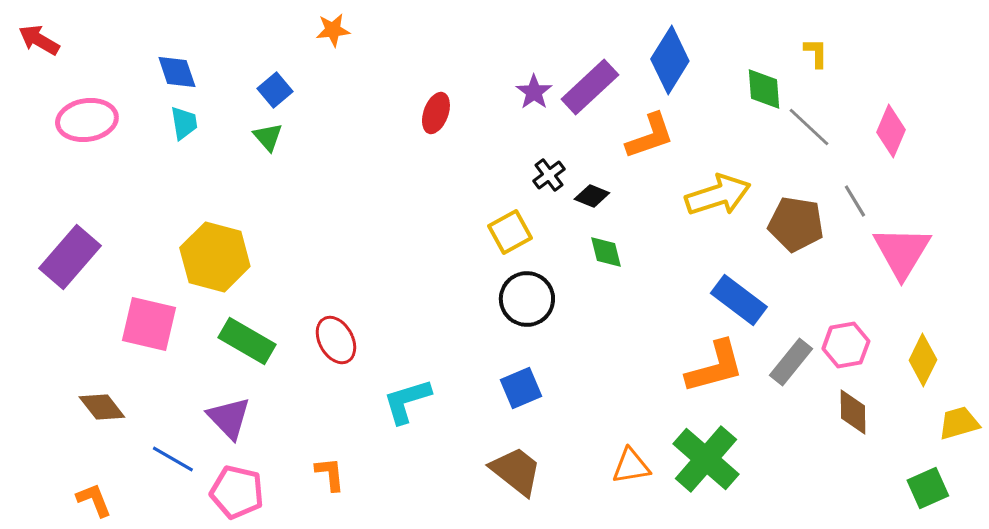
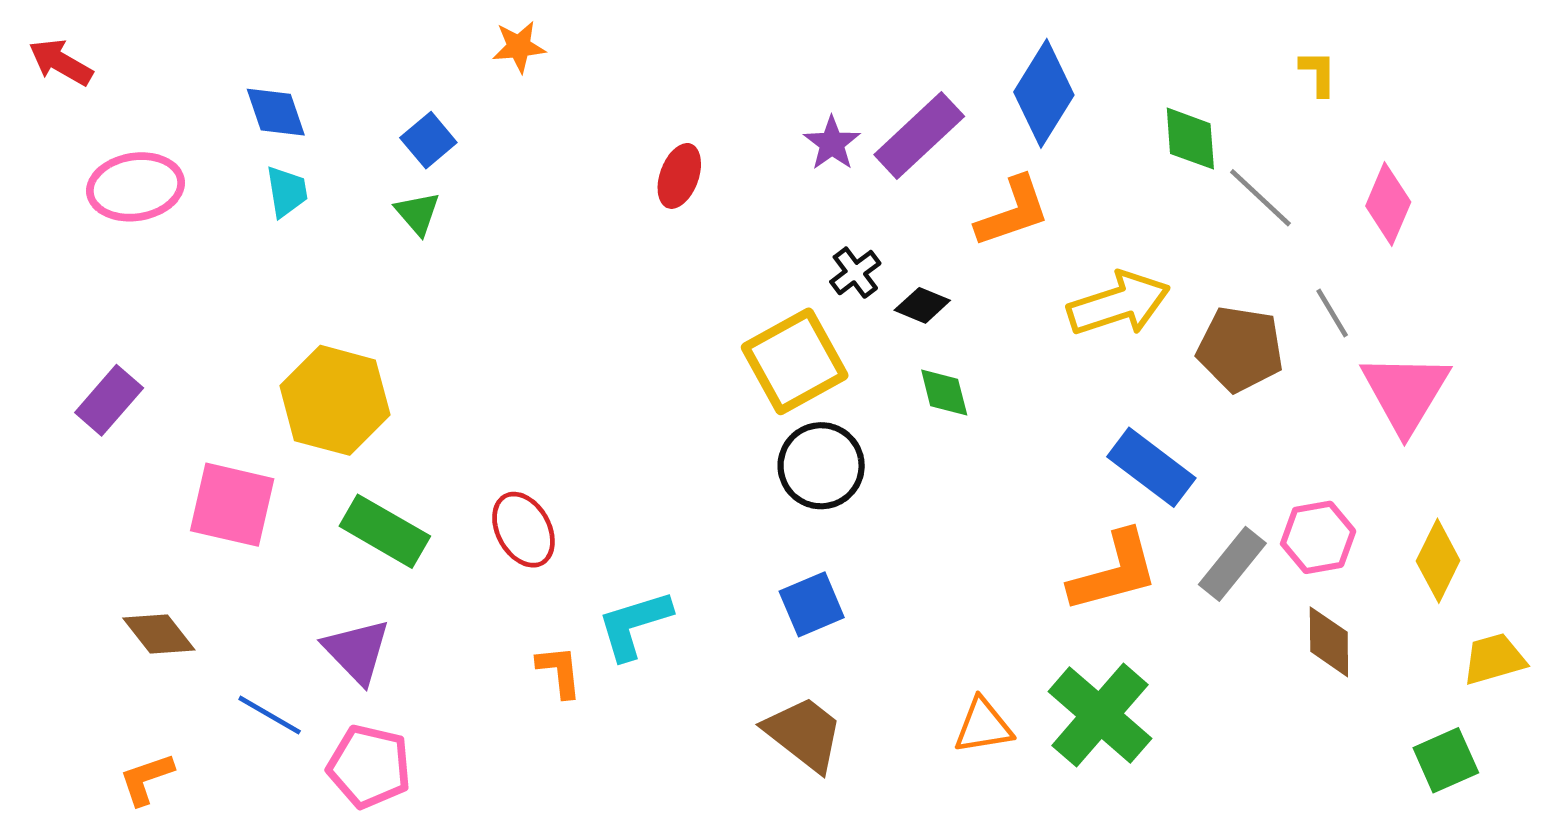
yellow L-shape: (816, 53) -> (1318, 73), moved
yellow square: (510, 232) -> (795, 361), size x1.5
purple rectangle: (70, 257) -> (109, 400), size x0.7
orange L-shape: (330, 474) -> (559, 671), moved
orange L-shape: (94, 500) -> (146, 779), turned -87

